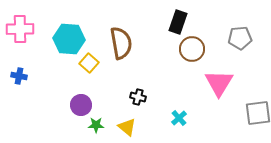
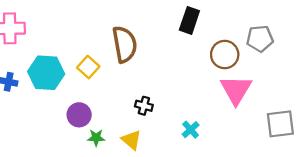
cyan hexagon: (69, 39) -> (46, 73), moved
brown circle: (192, 49) -> (225, 55), moved

